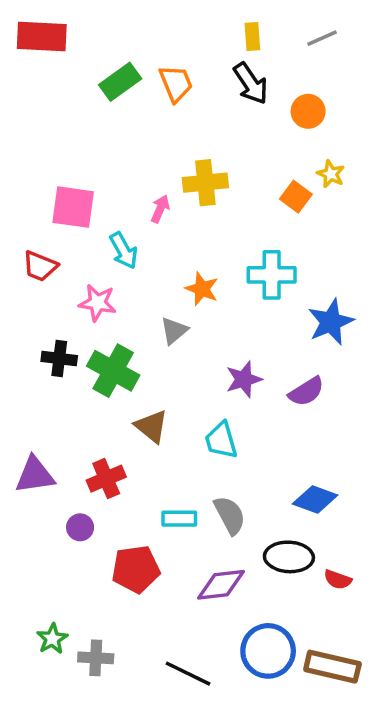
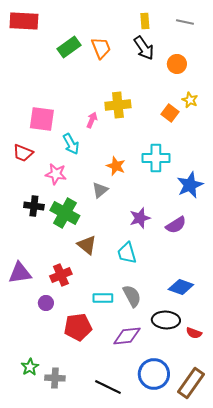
gray line: (322, 38) -> (185, 22), turned 36
brown rectangle: (332, 667) -> (191, 383), turned -68

